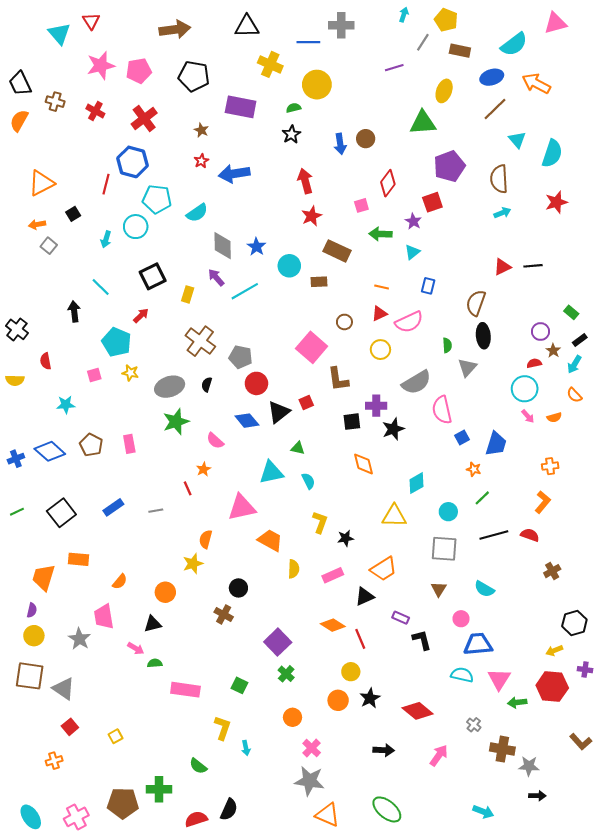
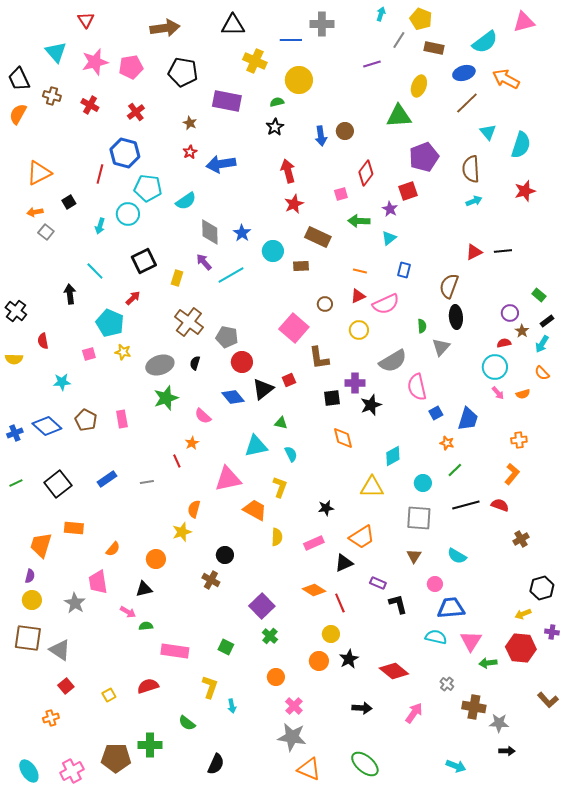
cyan triangle: (59, 34) -> (56, 52), moved
red cross: (144, 118) -> (136, 112), size x0.7
yellow L-shape: (320, 522) -> (280, 487), moved
red semicircle: (196, 819) -> (148, 686), moved

